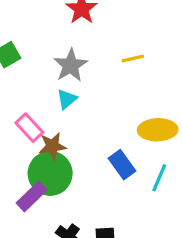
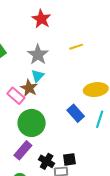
brown star: (52, 146) -> (29, 88), moved, turned -30
purple rectangle: (32, 196) -> (23, 150), moved

